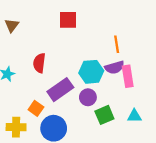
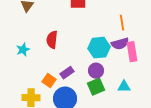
purple rectangle: (60, 90) -> (67, 73), moved, size x0.6
green square: (104, 115) -> (96, 87), moved
cyan triangle: (134, 116) -> (124, 87), moved

